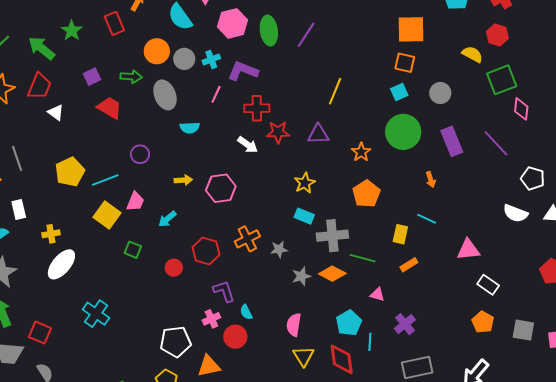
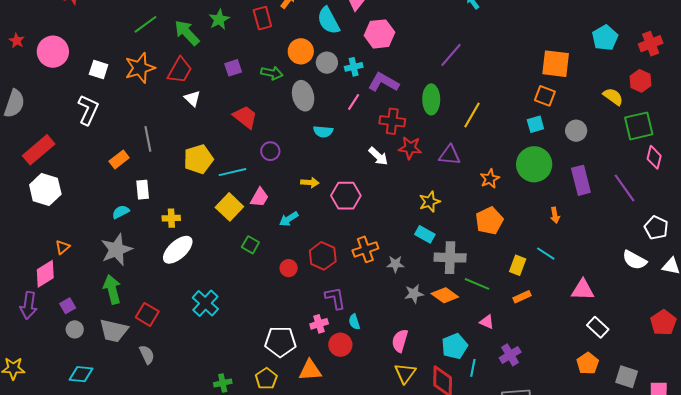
green ellipse: (269, 31) -> (431, 99), moved
red trapezoid: (110, 108) -> (245, 117), moved

